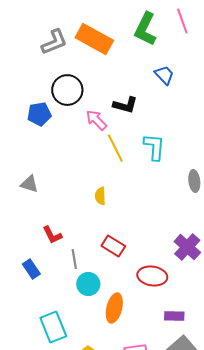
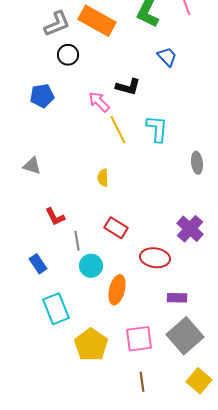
black circle: (67, 90) -> (68, 55), moved, size x0.7
blue rectangle: (31, 269) -> (38, 264), moved

